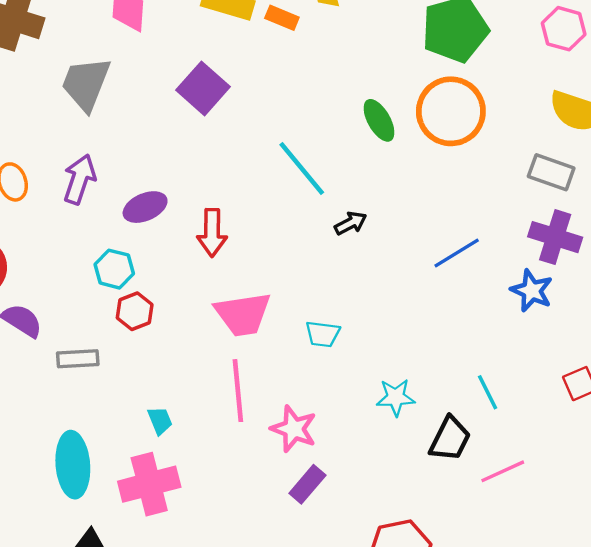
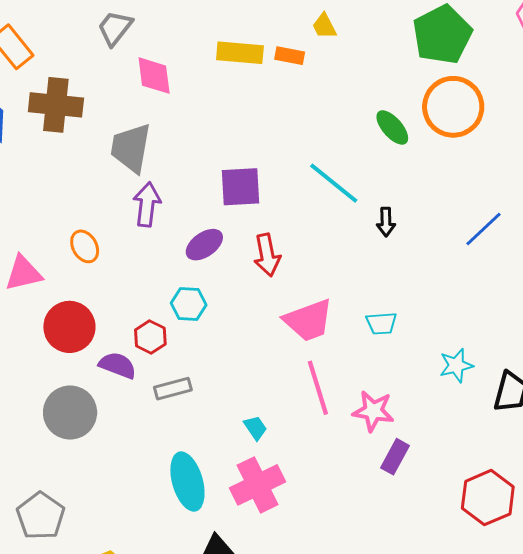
purple square: (203, 88) -> (240, 187), moved, turned -33
purple arrow: (79, 179) -> (147, 204), moved
black arrow: (351, 223) -> (386, 222), turned 128
red hexagon: (135, 311) -> (150, 337), moved

